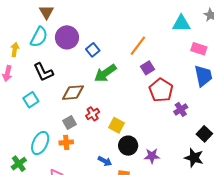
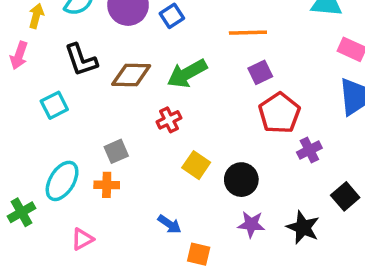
orange line: (138, 46) -> (248, 33), turned 45
blue square: (93, 50) -> (172, 16), moved
brown diamond: (73, 93) -> (131, 75), moved
red cross: (93, 114) -> (169, 120), moved
black circle: (128, 146) -> (241, 180), moved
black star: (194, 158) -> (303, 227), moved

